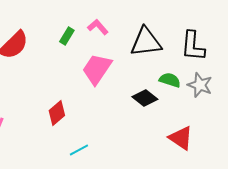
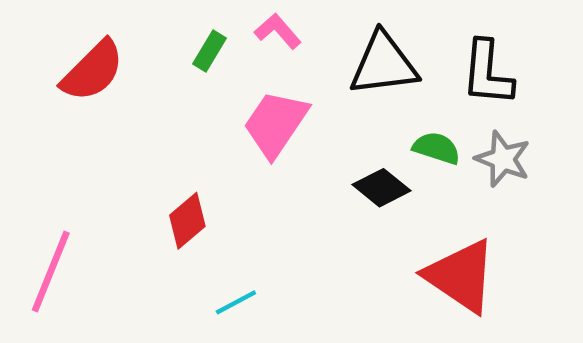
red triangle: (181, 138) -> (461, 276), size x1.4

